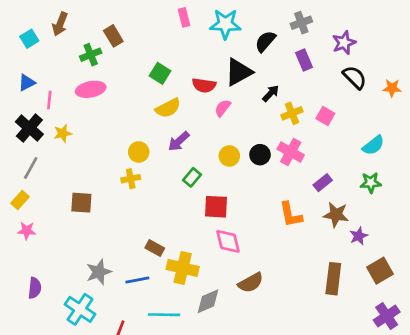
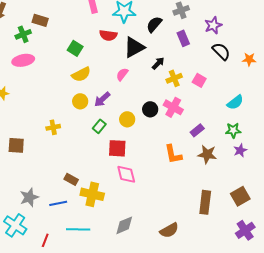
brown rectangle: (113, 36) -> (40, 20), turned -42
red semicircle: (204, 85) -> (108, 35), moved
purple arrow: (179, 141) -> (102, 99), moved
yellow circle: (139, 152) -> (80, 101), moved
yellow circle: (229, 156) -> (127, 119), moved
purple star: (359, 236) -> (240, 150), moved
brown semicircle: (251, 283) -> (169, 230), moved
gray diamond: (208, 301) -> (124, 225), moved

